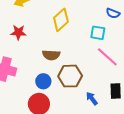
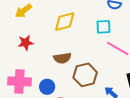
yellow diamond: (61, 20) -> (65, 22), turned 40
blue circle: (43, 81) -> (47, 87), moved

